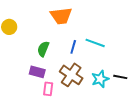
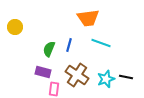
orange trapezoid: (61, 16) -> (88, 18), moved
blue line: (73, 47) -> (69, 45), moved

